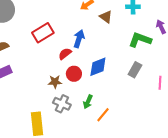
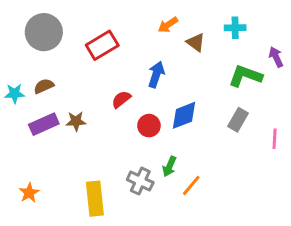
red rectangle: (43, 33) -> (102, 45), moved
red semicircle: (65, 54) -> (121, 99), moved
brown star: (55, 82) -> (76, 121), moved
gray cross: (62, 104) -> (140, 181), moved

